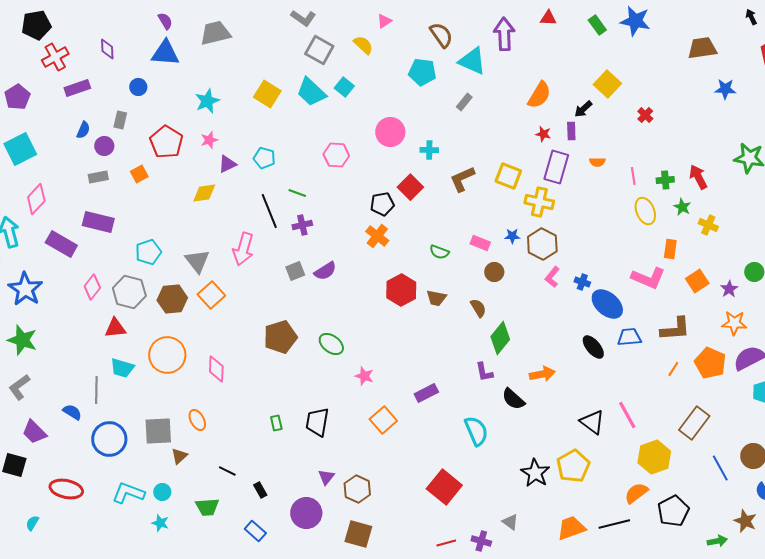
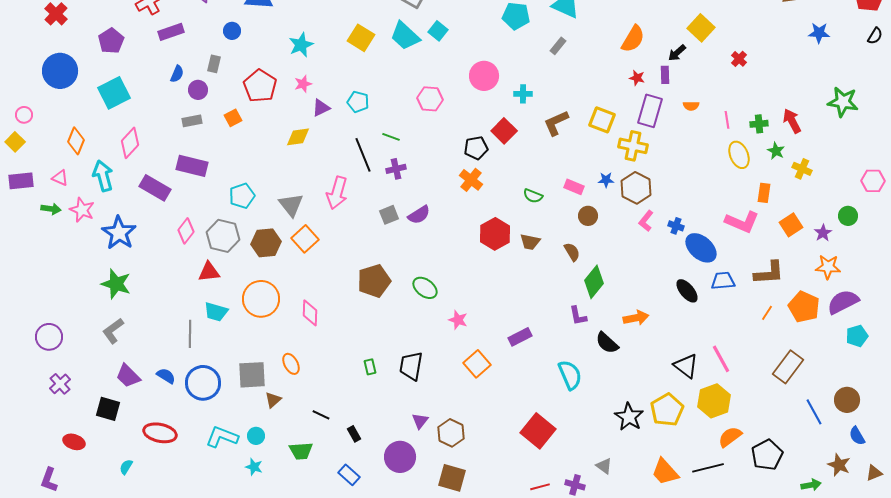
blue semicircle: (72, 412) -> (166, 376), moved
yellow hexagon: (654, 457) -> (714, 401), moved
orange trapezoid: (571, 528) -> (665, 472), turned -112

